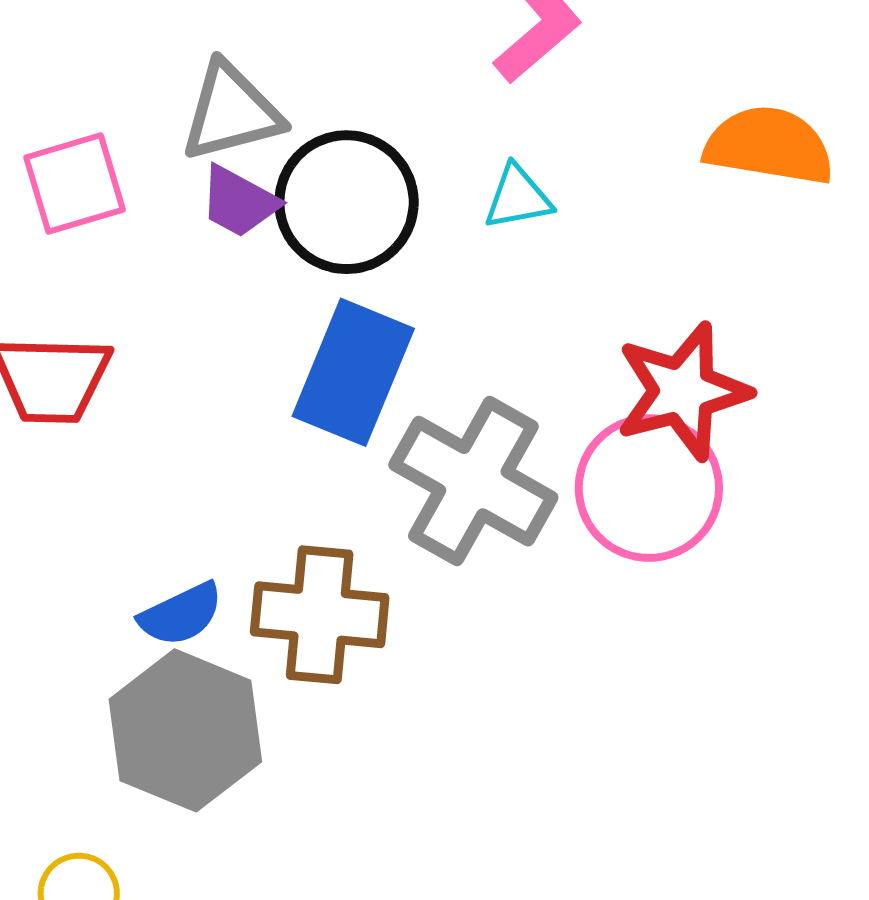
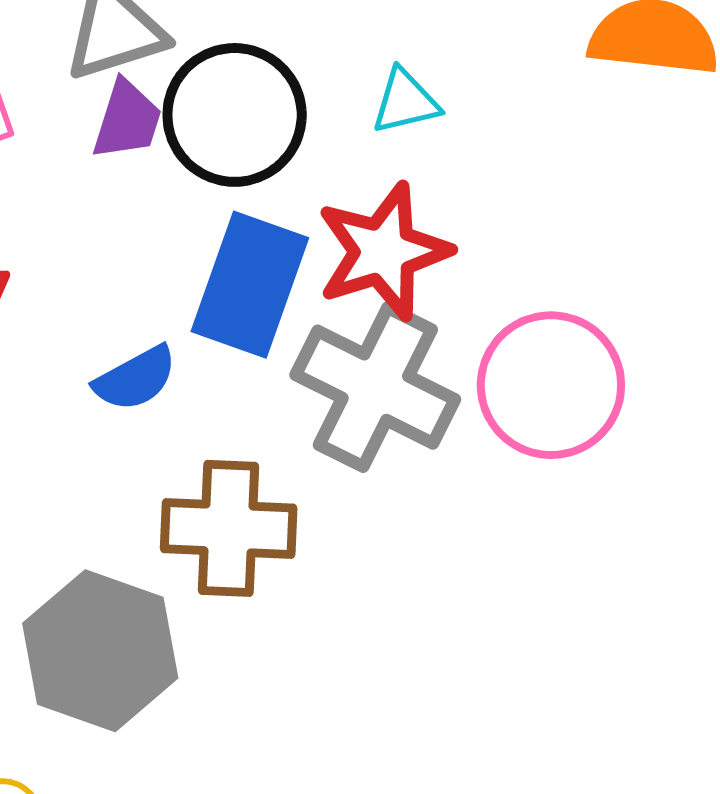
purple trapezoid: (239, 202) -> (127, 120), turned -98
red star: (683, 391) -> (383, 251), moved
blue semicircle: (181, 614) -> (135, 379), moved

